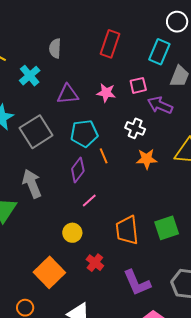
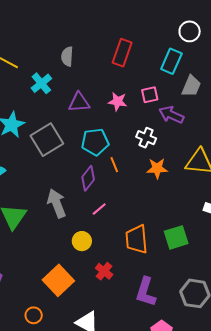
gray arrow: (32, 184) -> (57, 203), moved
purple L-shape: (137, 283) -> (146, 292), turned 40

